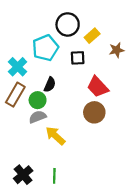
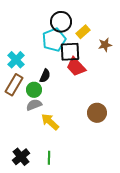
cyan pentagon: (45, 48) -> (54, 40), moved
black square: (78, 58) -> (70, 52), size x1.5
red trapezoid: (98, 87) -> (76, 67), moved
brown circle: (94, 112) -> (97, 113), moved

